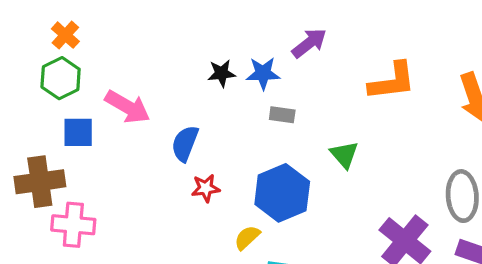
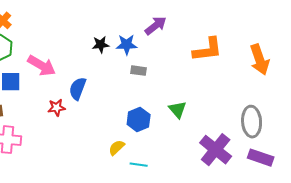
green triangle: (344, 155) -> (178, 110), moved
red star: (206, 188) -> (57, 108), moved
blue hexagon: (282, 193) -> (139, 120), size x0.7

